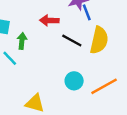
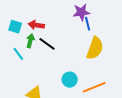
red arrow: (49, 20) -> (36, 25), moved
black line: (72, 41) -> (47, 44), moved

